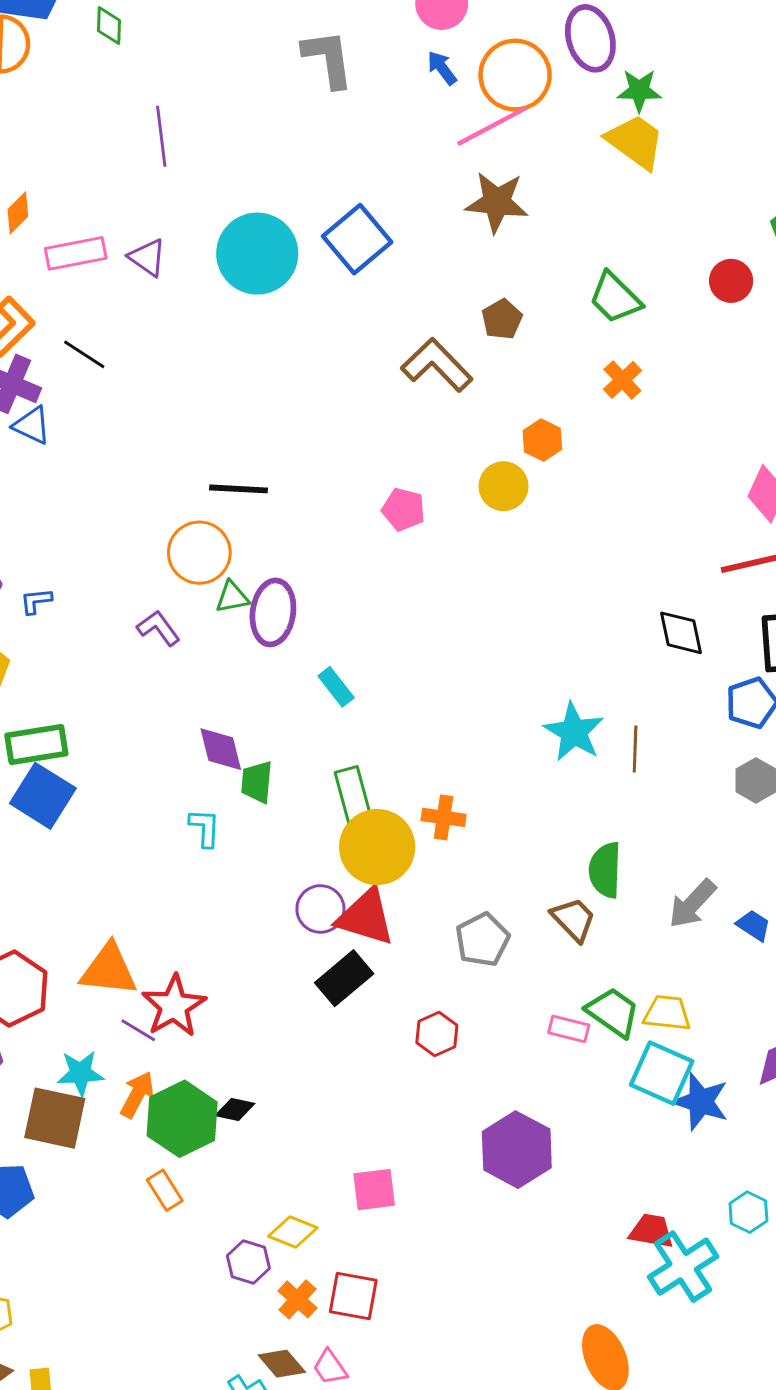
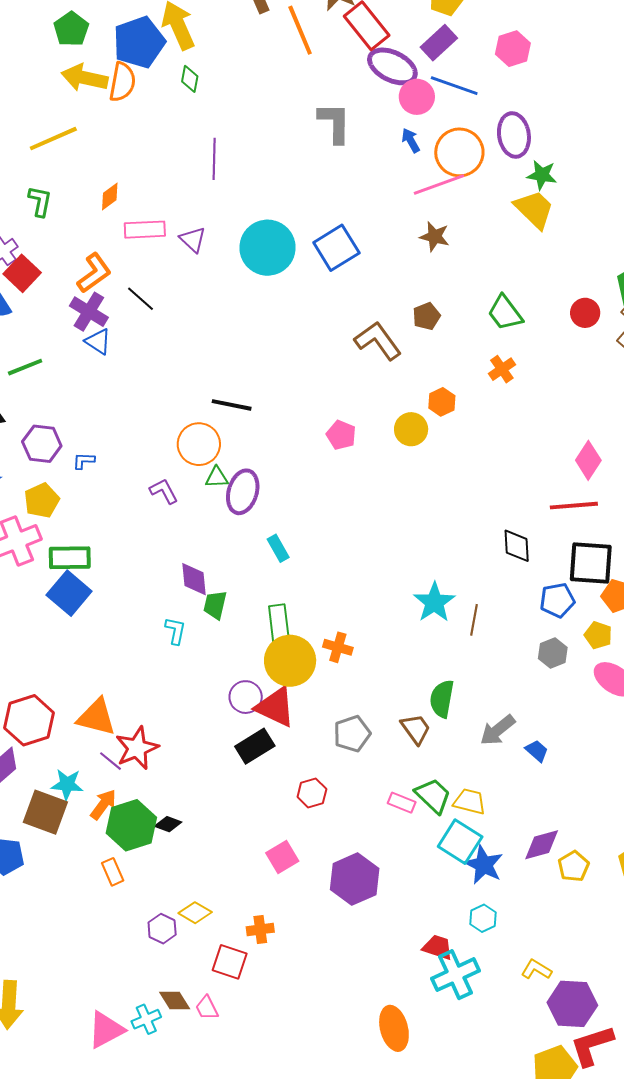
brown star: (497, 202) -> (434, 236), size x0.7
pink square: (374, 1190) -> (282, 857), moved, turned -32
cyan hexagon: (748, 1212) -> (483, 918), moved
orange cross: (298, 1299) -> (260, 929), moved, turned 32

